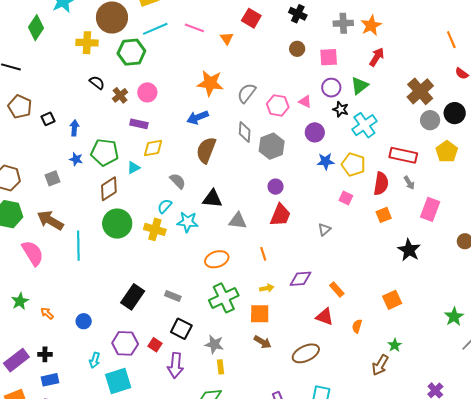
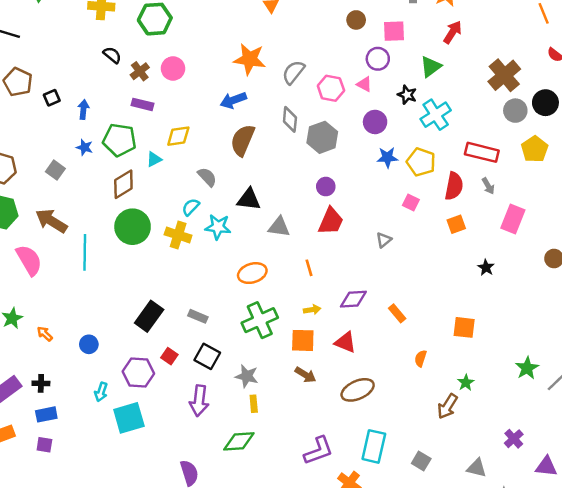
purple circle: (331, 88) -> (378, 59), moved
purple rectangle: (139, 124) -> (143, 104), moved
gray square: (52, 178) -> (55, 170), turned -35
black star: (409, 250) -> (486, 267), size x0.6
orange square: (392, 300) -> (464, 327), turned 30
red triangle: (325, 317) -> (345, 342), moved
green star: (454, 317) -> (527, 368), moved
red square: (155, 345) -> (169, 356), moved

